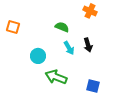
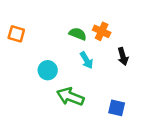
orange cross: (90, 11) -> (102, 31), moved
black arrow: (88, 45) -> (123, 56), moved

